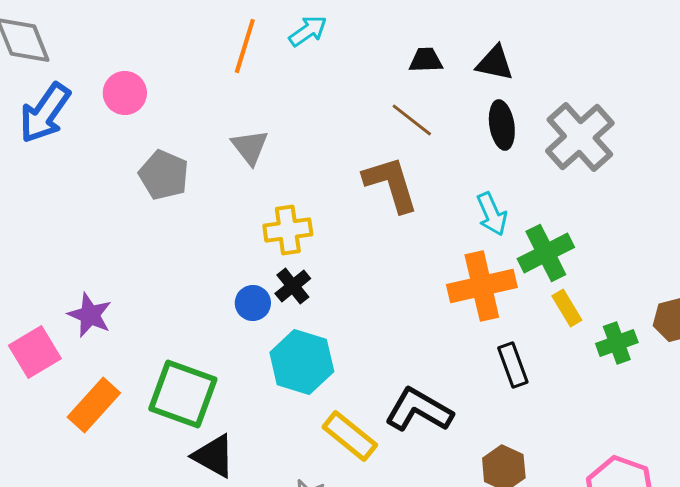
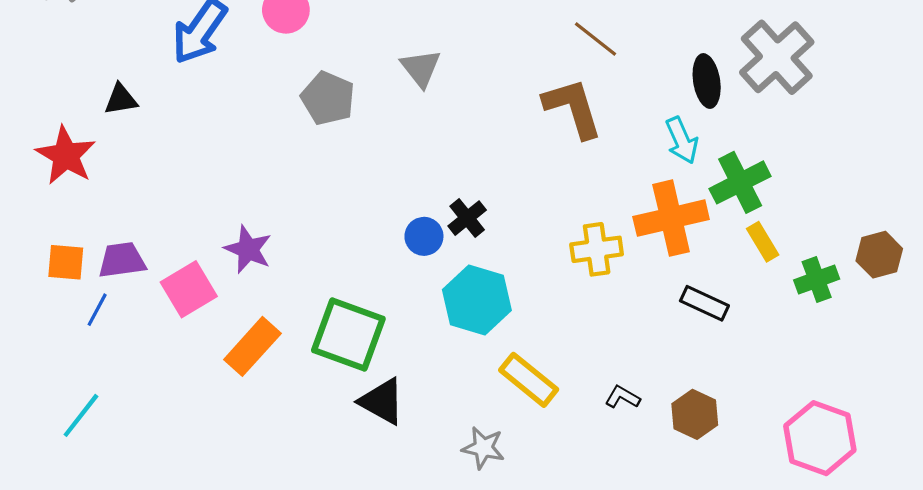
black ellipse: (502, 125) -> (707, 81), moved
yellow cross: (288, 230) -> (597, 249), moved
black rectangle: (513, 365) -> (704, 303), turned -45
black L-shape: (419, 410) -> (622, 397), moved, size x0.5

